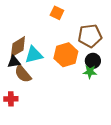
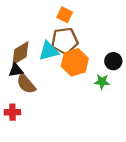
brown pentagon: (90, 36) -> (65, 41), moved
cyan triangle: (34, 55) -> (49, 51), moved
black circle: (93, 61) -> (113, 61), moved

